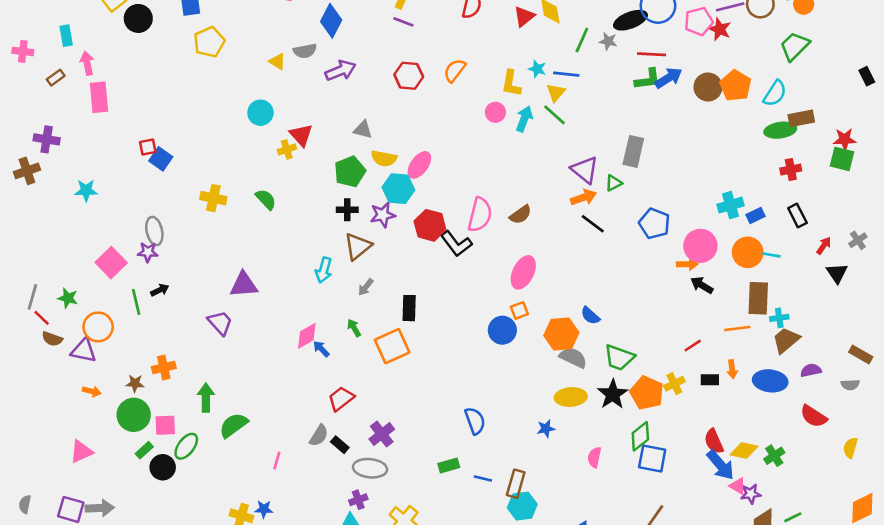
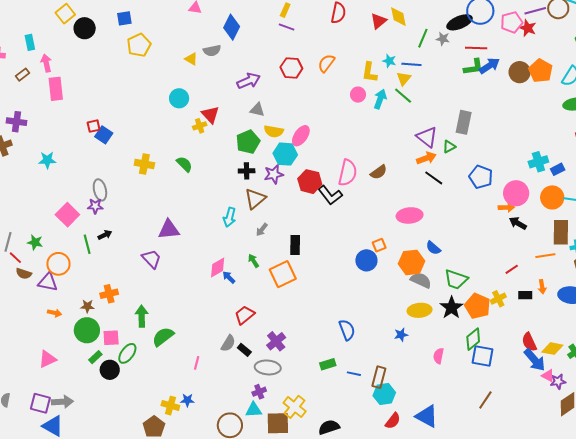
purple arrow: (340, 71) -> (249, 81), moved
pink ellipse: (523, 272) -> (410, 215), moved, turned 60

